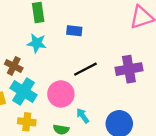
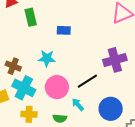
cyan star: (37, 43) -> (47, 58), moved
black line: (85, 69) -> (87, 81), moved

